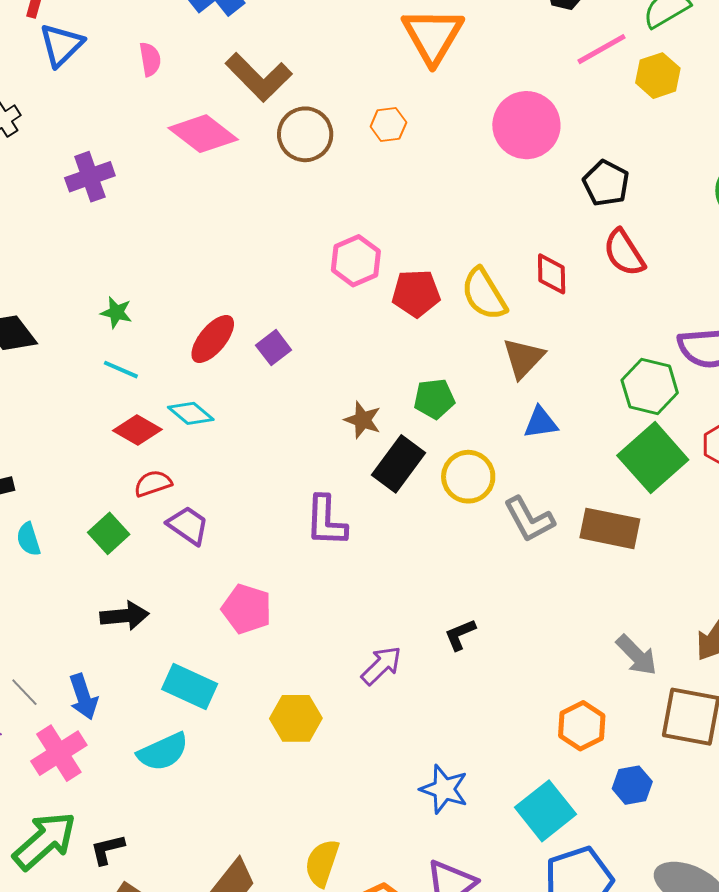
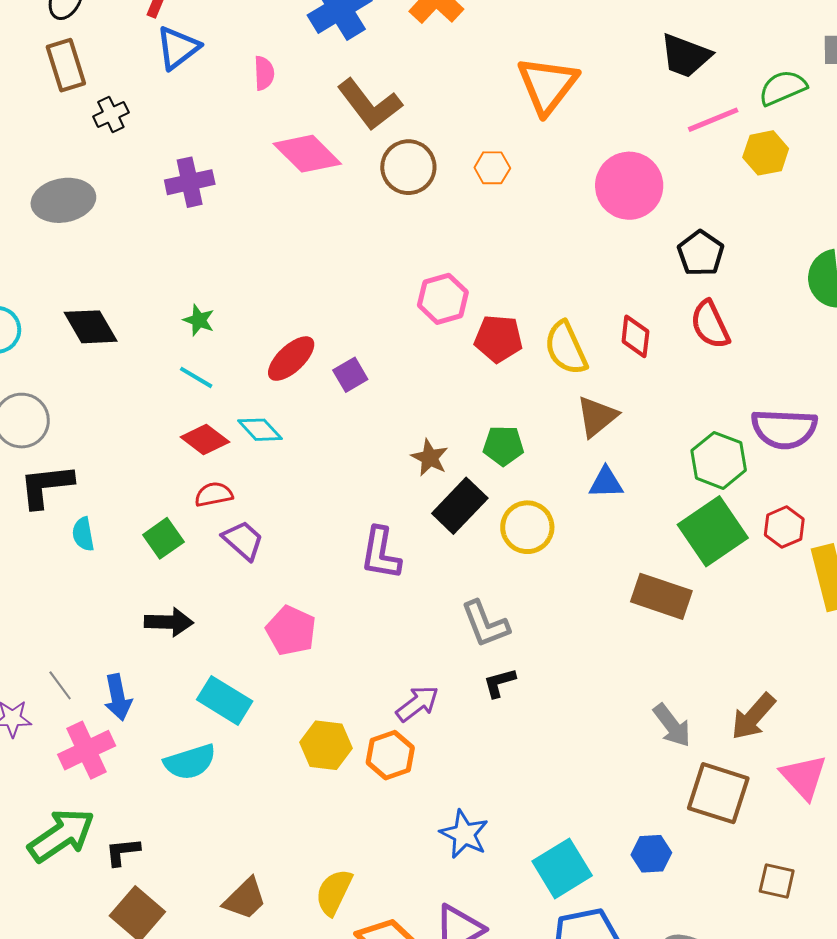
gray L-shape: (529, 519) -> (485, 624), moved
orange hexagon: (582, 726) -> (390, 755), moved

